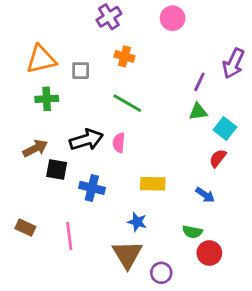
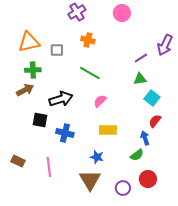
purple line: (199, 82) -> (141, 58), turned 32
cyan square: (225, 129) -> (152, 98), moved
pink semicircle: (119, 143) -> (100, 101), moved, turned 40
brown arrow: (35, 148) -> (25, 90), moved
red semicircle: (218, 158) -> (155, 121), moved
blue arrow: (205, 195) -> (145, 138), turned -144
green semicircle: (192, 232) -> (137, 155), moved, turned -48
purple circle: (161, 273) -> (123, 188), moved

